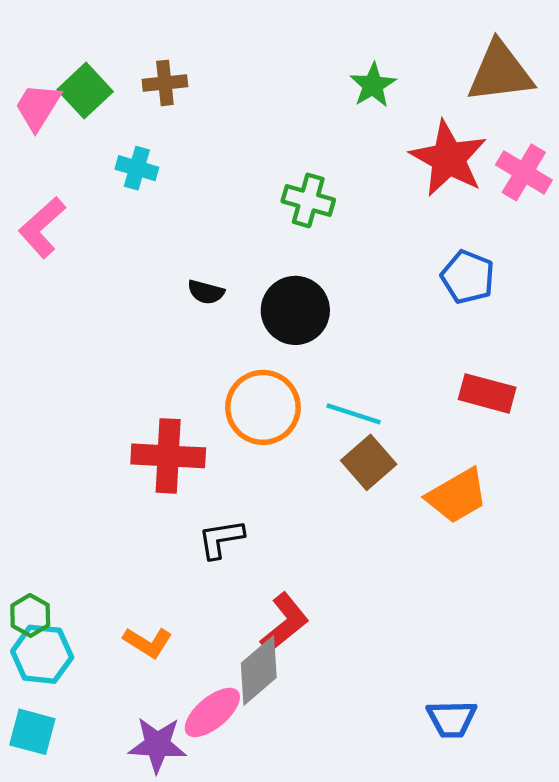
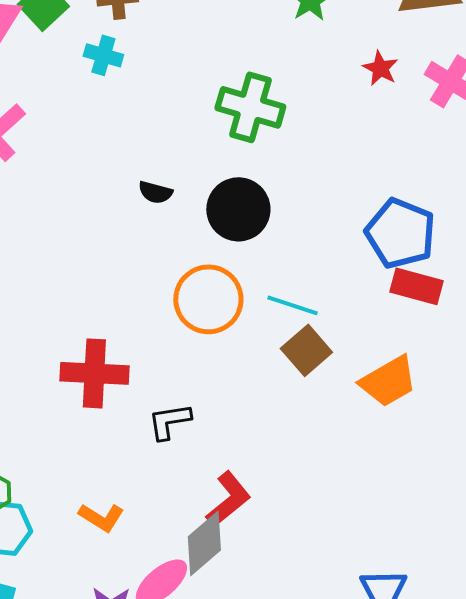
red star: (448, 158) -> (380, 68), size x0.5
cyan cross: (137, 168) -> (103, 55), moved
green cross: (308, 200) -> (250, 107), size x1.4
blue pentagon: (468, 277) -> (400, 233), moved, size x1.4
red cross: (168, 456) -> (94, 373), moved

